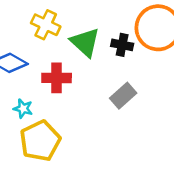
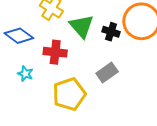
yellow pentagon: (40, 141) -> (69, 94), moved

